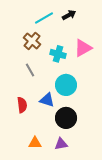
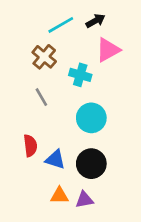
pink triangle: (83, 48) -> (108, 50), moved
blue triangle: (47, 100) -> (55, 159), moved
orange triangle: (35, 143) -> (59, 196), moved

